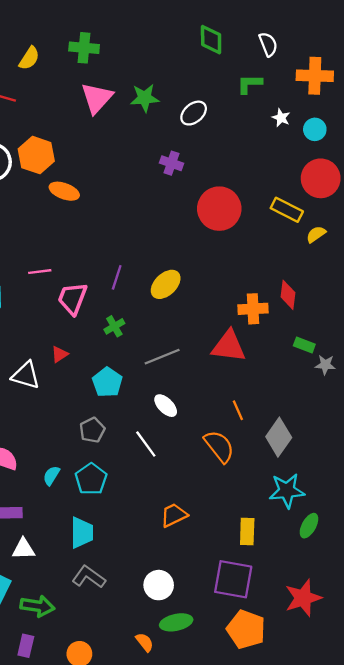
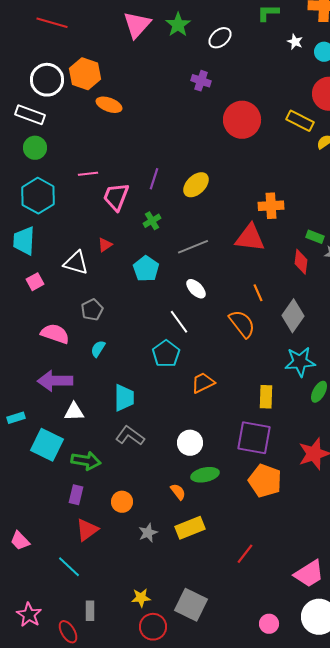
green star: (145, 98) -> (178, 25), turned -30
red diamond: (288, 295) -> (301, 262), moved
gray pentagon: (92, 430) -> (92, 310), moved
cyan pentagon: (91, 479) -> (166, 354), moved

